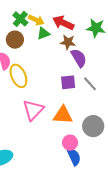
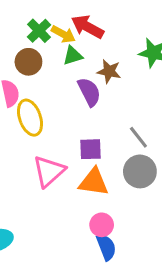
red arrow: (63, 23) -> (87, 27), moved
purple semicircle: (79, 58) -> (89, 92), moved
purple square: (68, 82) -> (91, 149), moved
gray circle: (93, 126) -> (140, 171), moved

